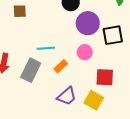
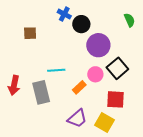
black square: (113, 35) -> (117, 68), moved, turned -30
orange rectangle: (61, 66) -> (79, 87), moved
gray rectangle: (31, 70) -> (41, 92), turned -40

